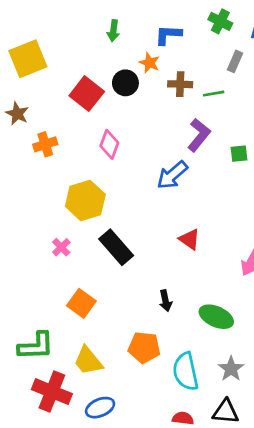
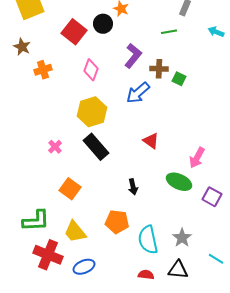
brown cross: (180, 84) -> (159, 69), moved
purple L-shape: (199, 135) -> (133, 56), moved
green square: (239, 154) -> (179, 79), moved, turned 32
yellow hexagon: (85, 200) -> (92, 112), moved
green ellipse: (216, 317) -> (179, 182), moved

